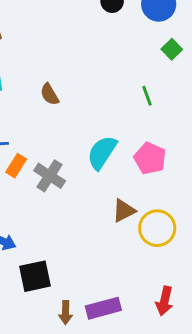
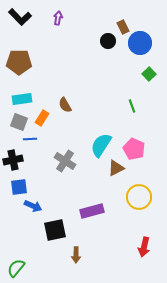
orange rectangle: (16, 166) -> (42, 118), moved
brown triangle: (124, 211) -> (116, 168), moved
purple rectangle: (103, 308) -> (92, 211), moved

